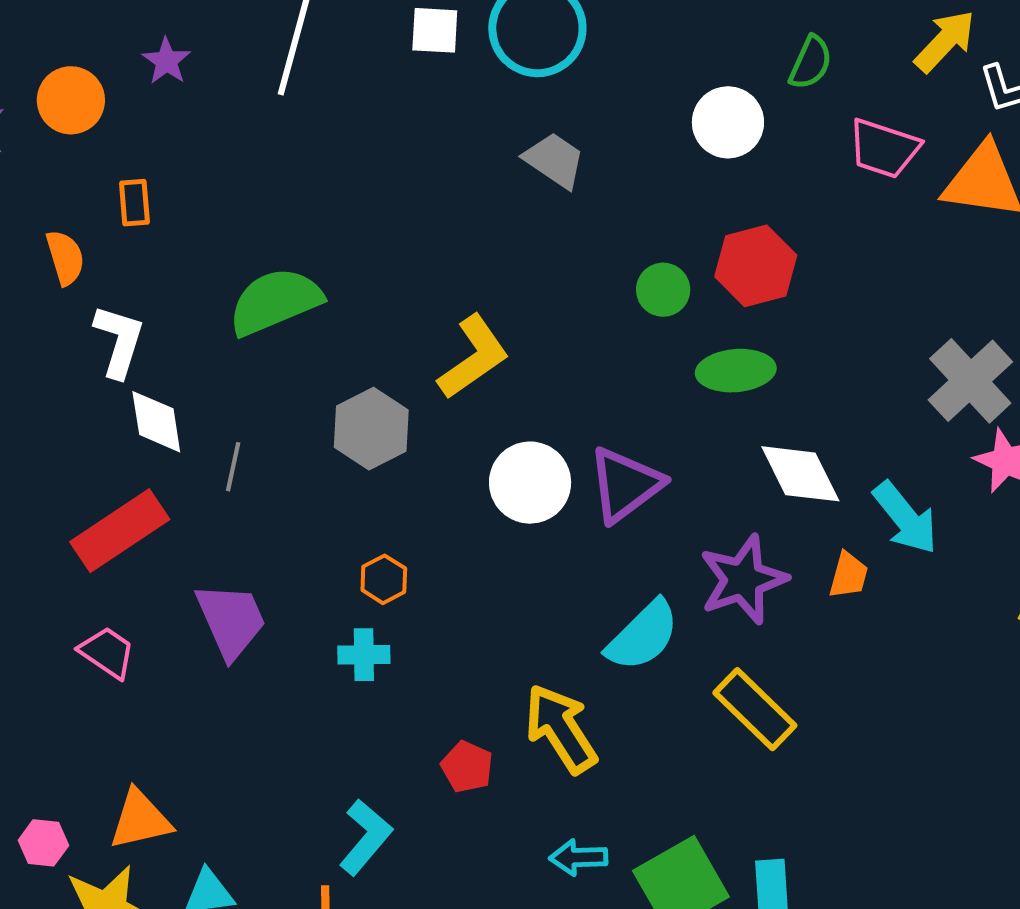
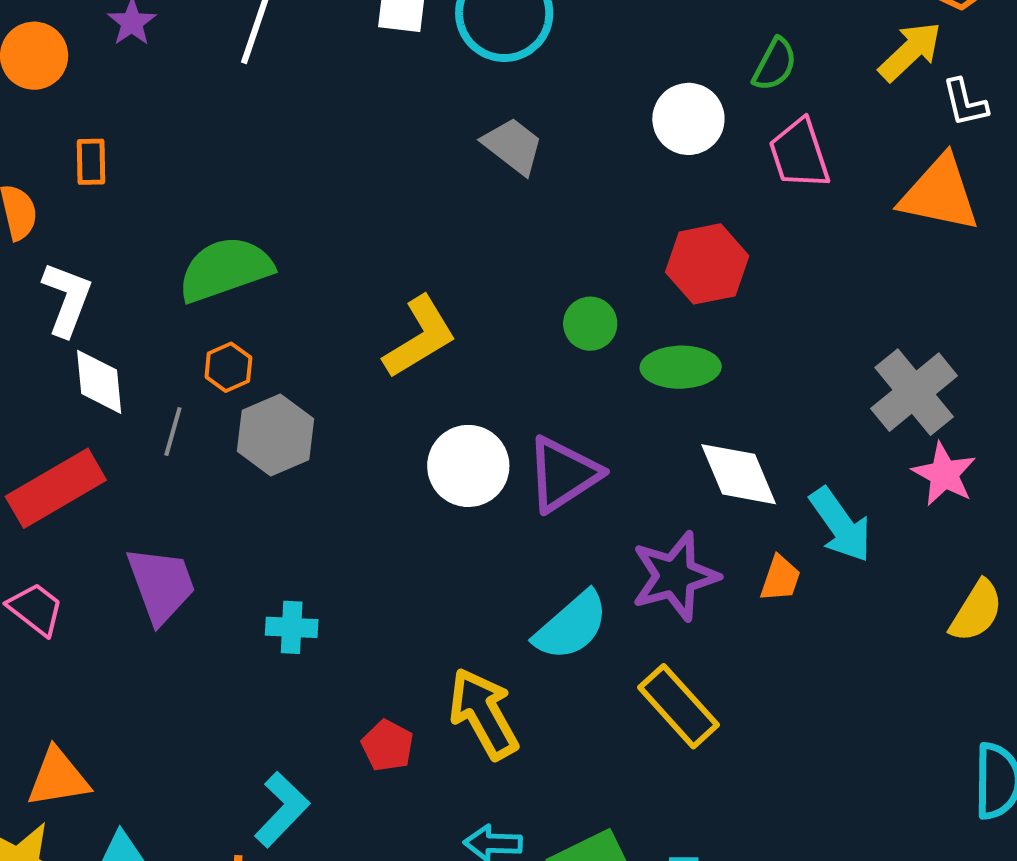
pink trapezoid: (884, 148) -> (799, 154), moved, turned 50
green circle: (663, 290) -> (590, 324), moved
gray hexagon: (371, 429) -> (276, 435), moved
orange hexagon: (384, 579) -> (228, 367), moved

